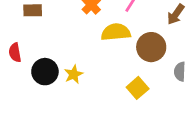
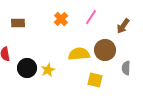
yellow semicircle: (116, 32) -> (79, 54), moved
yellow square: (138, 88) -> (95, 80), turned -35

